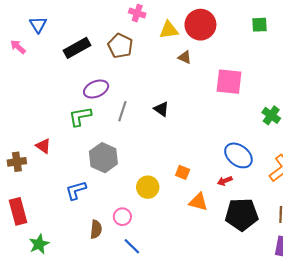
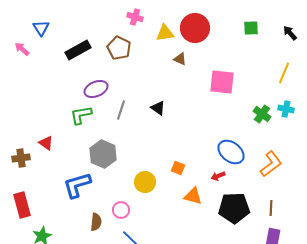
blue L-shape: (76, 190) -> (77, 185), size x1.4

